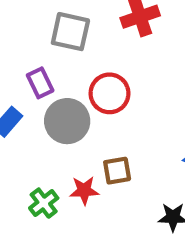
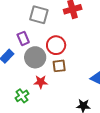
brown square: (117, 171) -> (59, 66), moved
red star: (84, 190) -> (41, 82), moved

